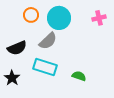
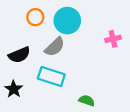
pink cross: (99, 18) -> (113, 39), moved
green semicircle: (79, 76) -> (87, 101), moved

